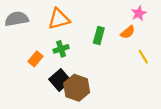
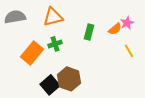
pink star: (139, 13) -> (127, 23), moved
orange rectangle: (36, 59) -> (32, 53), size x1.6
black square: (60, 80) -> (50, 85), moved

